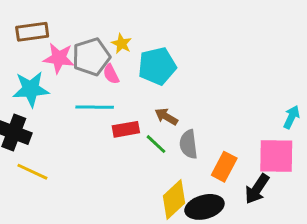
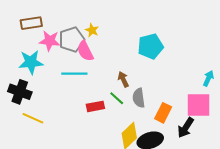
cyan pentagon: (157, 66) -> (150, 46), moved
pink semicircle: (111, 74) -> (85, 51), size x1.5
brown arrow: (166, 117) -> (123, 79), turned 35
red rectangle: (126, 129) -> (95, 106), moved

